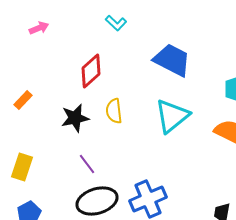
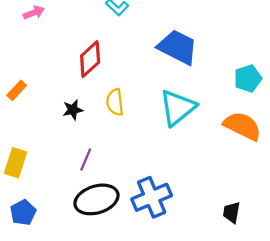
black star: (75, 118) -> (73, 110), size x0.7
purple line: (87, 164) -> (86, 159), turned 60

